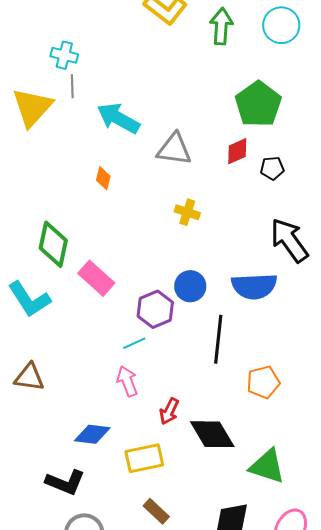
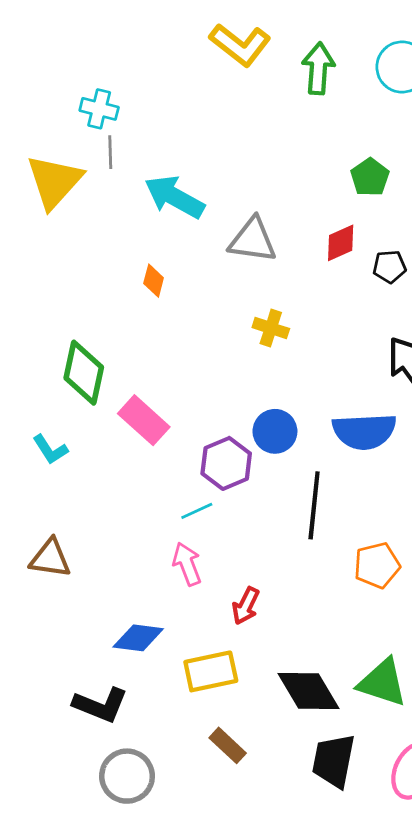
green pentagon: (258, 104) -> (370, 177), size x0.6
cyan L-shape: (29, 299) -> (50, 449), size x0.6
black diamond: (212, 434) -> (308, 691), moved

